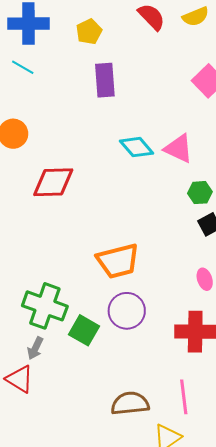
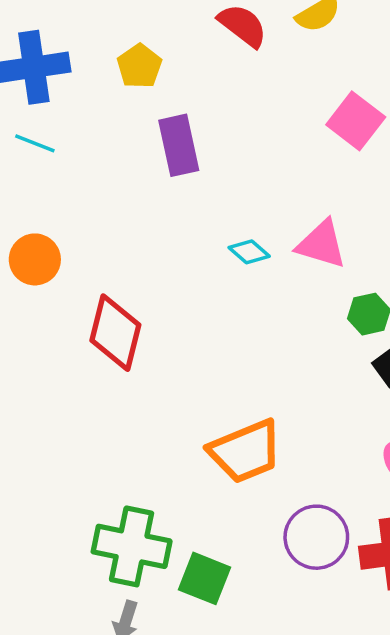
cyan diamond: (136, 147) -> (249, 252), size x0.7
red diamond: (53, 182) -> (115, 333), turned -66
purple circle: (127, 311) -> (316, 537), moved

